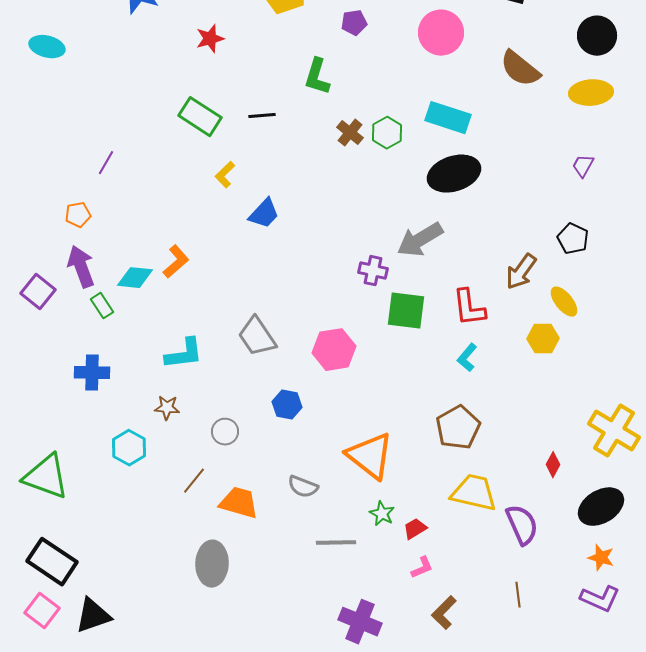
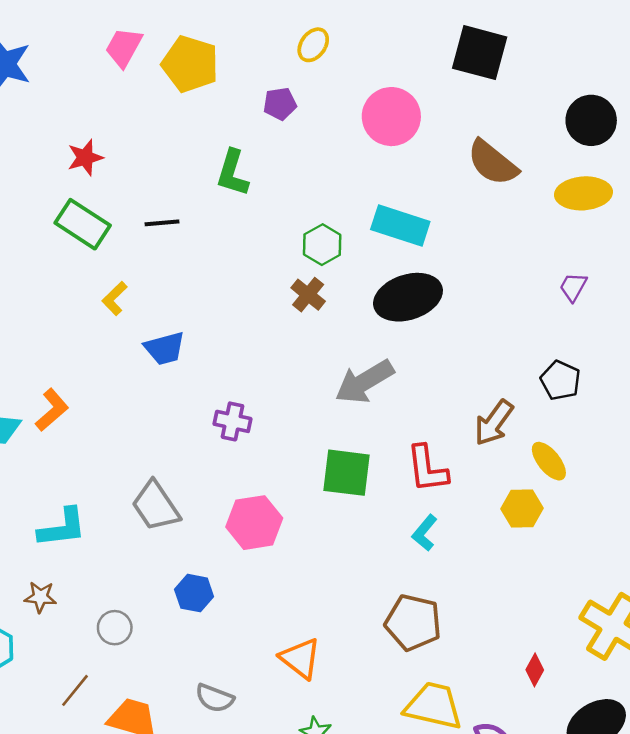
red star: (210, 39) -> (85, 158), moved
brown cross: (350, 133) -> (308, 295), moved
blue trapezoid: (264, 214) -> (165, 348), turned 32
purple cross: (373, 271) -> (232, 421), moved
brown pentagon: (458, 428) -> (413, 623), turned -30
orange triangle: (370, 456) -> (300, 658), size x0.7

